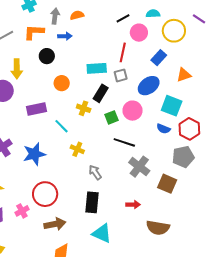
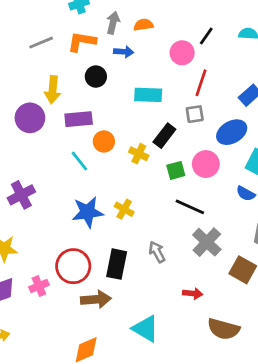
black line: (123, 18) -> (206, 36), turned -32
pink circle: (139, 33) -> (182, 53), moved
cyan rectangle: (97, 68) -> (148, 95), moved
orange circle: (62, 83) -> (104, 141), moved
purple rectangle: (37, 109) -> (79, 119), moved
cyan line: (61, 126) -> (79, 161), moved
blue star: (34, 154) -> (88, 212), moved
gray arrow: (95, 172) -> (157, 252), moved
black rectangle: (92, 202) -> (117, 264), moved
brown arrow: (55, 224) -> (96, 299), moved

